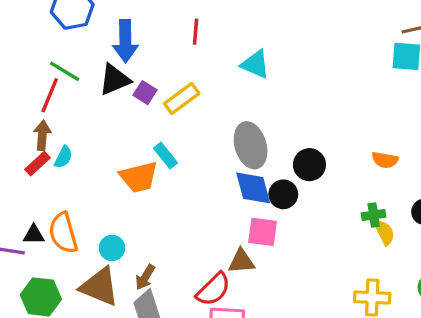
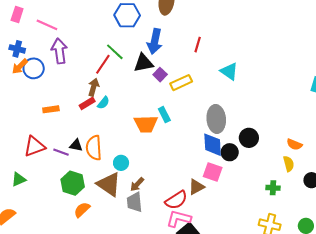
green cross: (374, 215) -> (273, 188), moved
yellow semicircle: (385, 232) -> (289, 164), moved
brown triangle: (241, 261) -> (196, 187), turned -36

